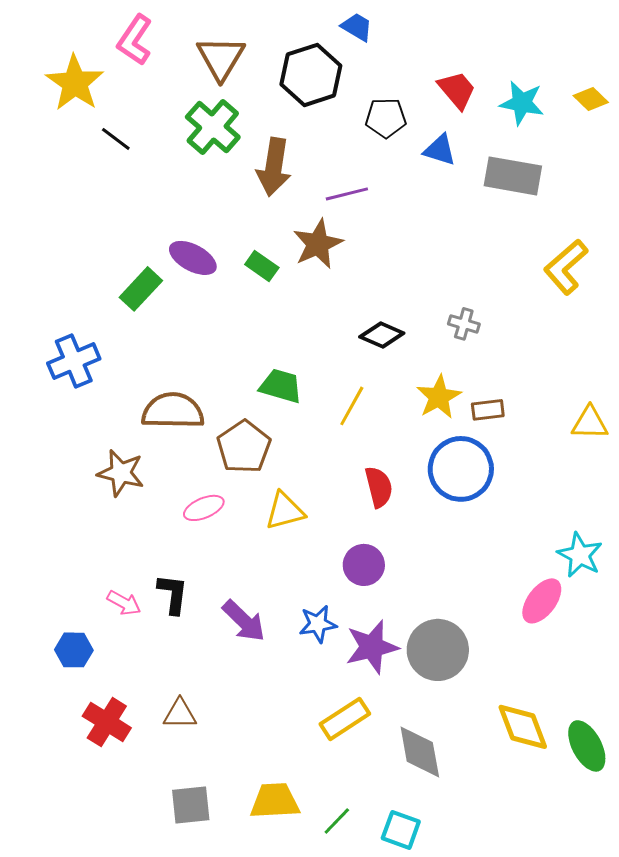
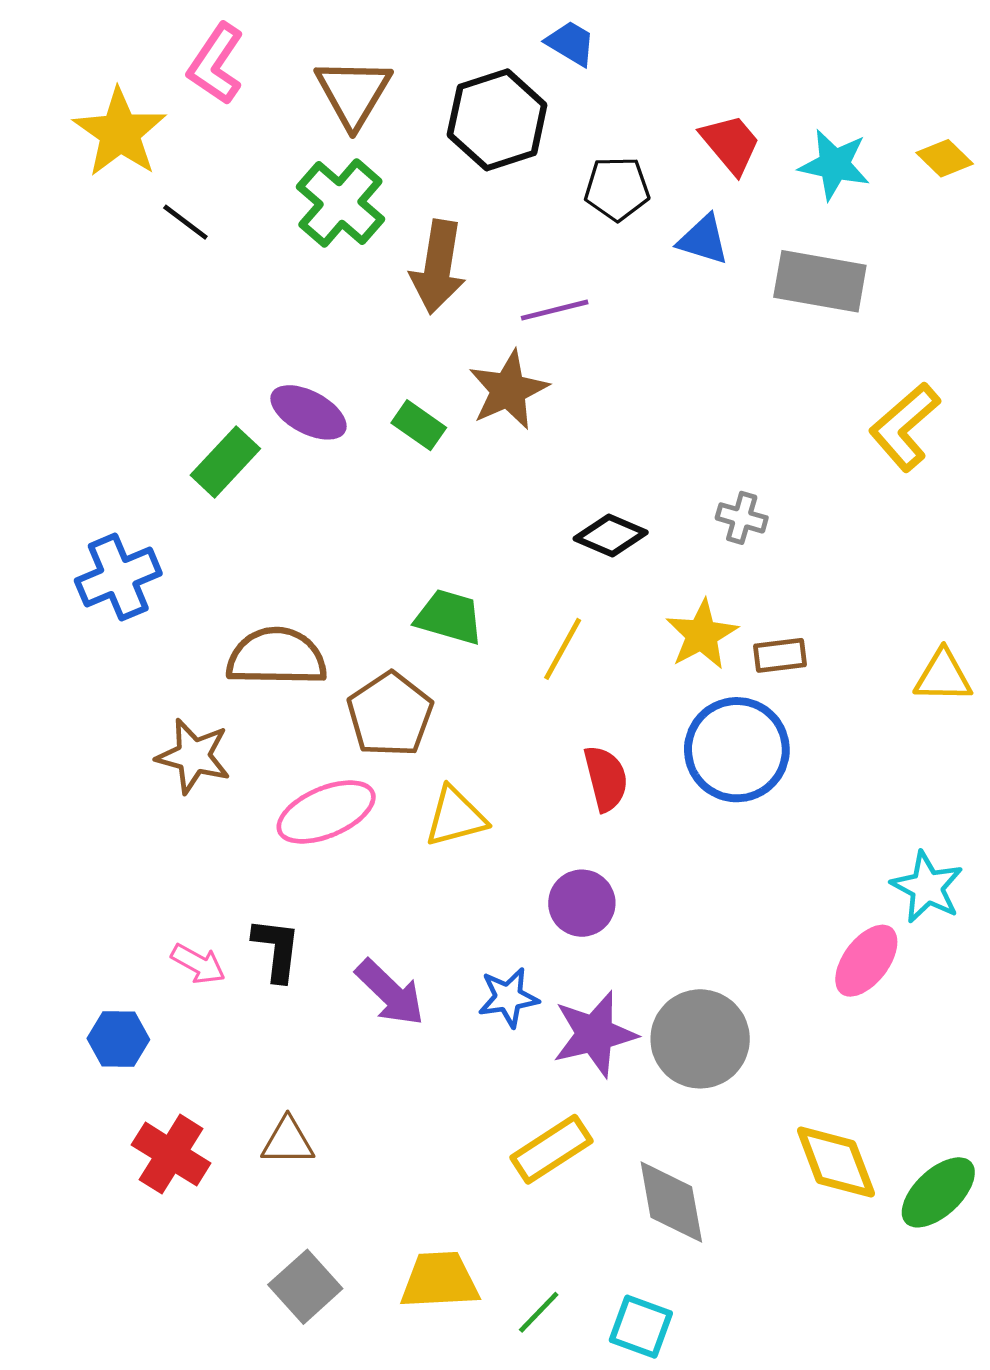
pink ellipse: (204, 508) -> (326, 812), size x1.5
green ellipse: (587, 746) -> (938, 1192), turned 75
gray square: (191, 805) -> (305, 1287), turned -36

